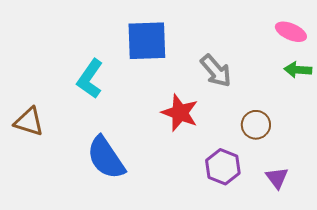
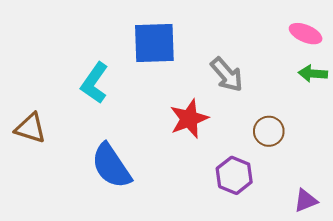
red star: (180, 113) -> (189, 119), turned 30
purple triangle: (277, 178) -> (306, 201), moved, turned 45

